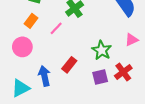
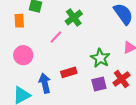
orange rectangle: (31, 21) -> (19, 21), moved, turned -40
red rectangle: (69, 65) -> (69, 72), turned 35

